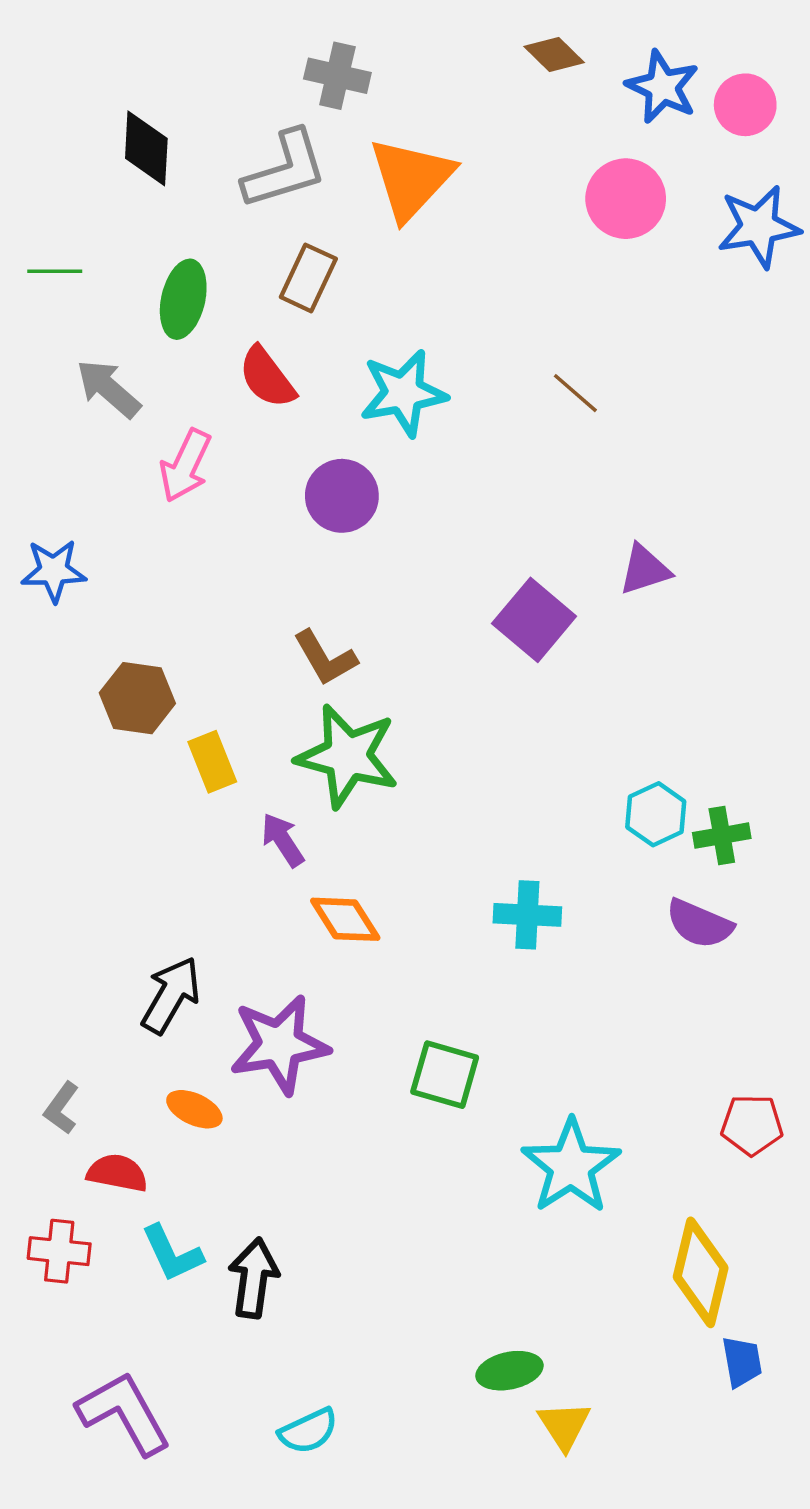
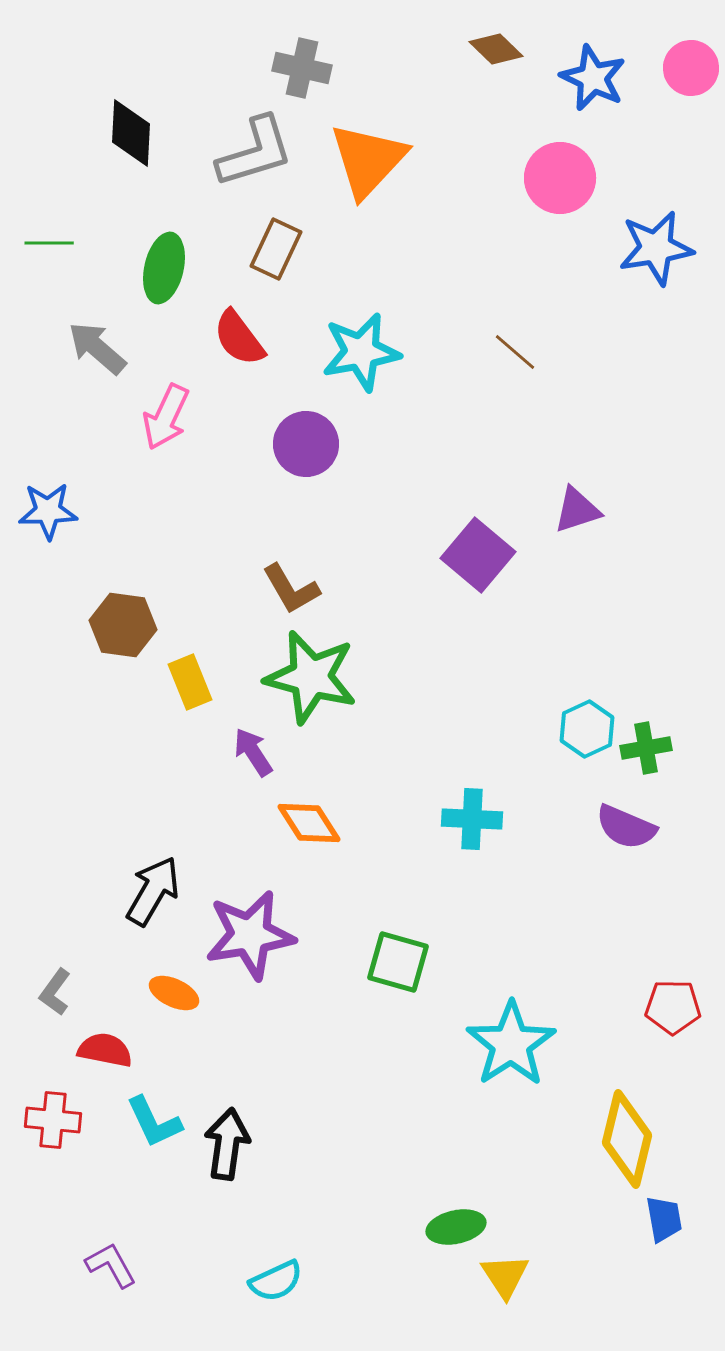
pink circle: (745, 105) -> (691, 68), moved
blue star: (759, 227) -> (656, 248), moved
purple L-shape: (124, 1413) -> (111, 1265), size x0.6

